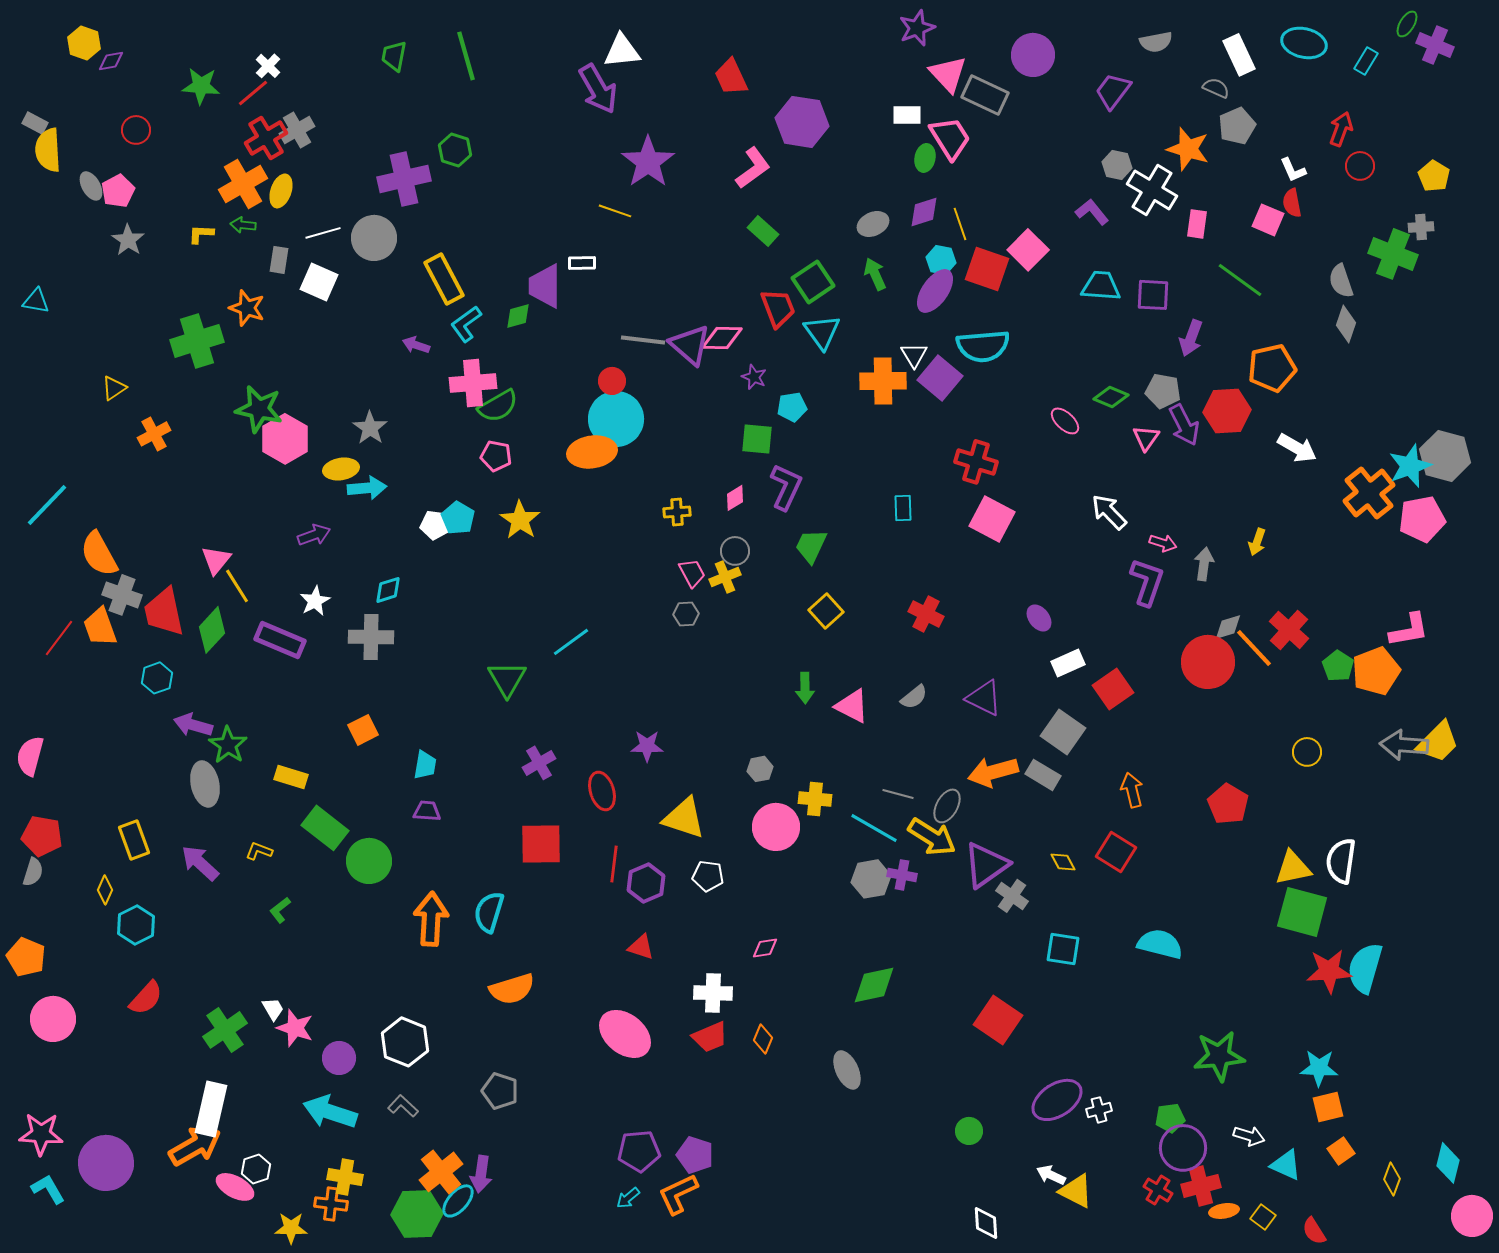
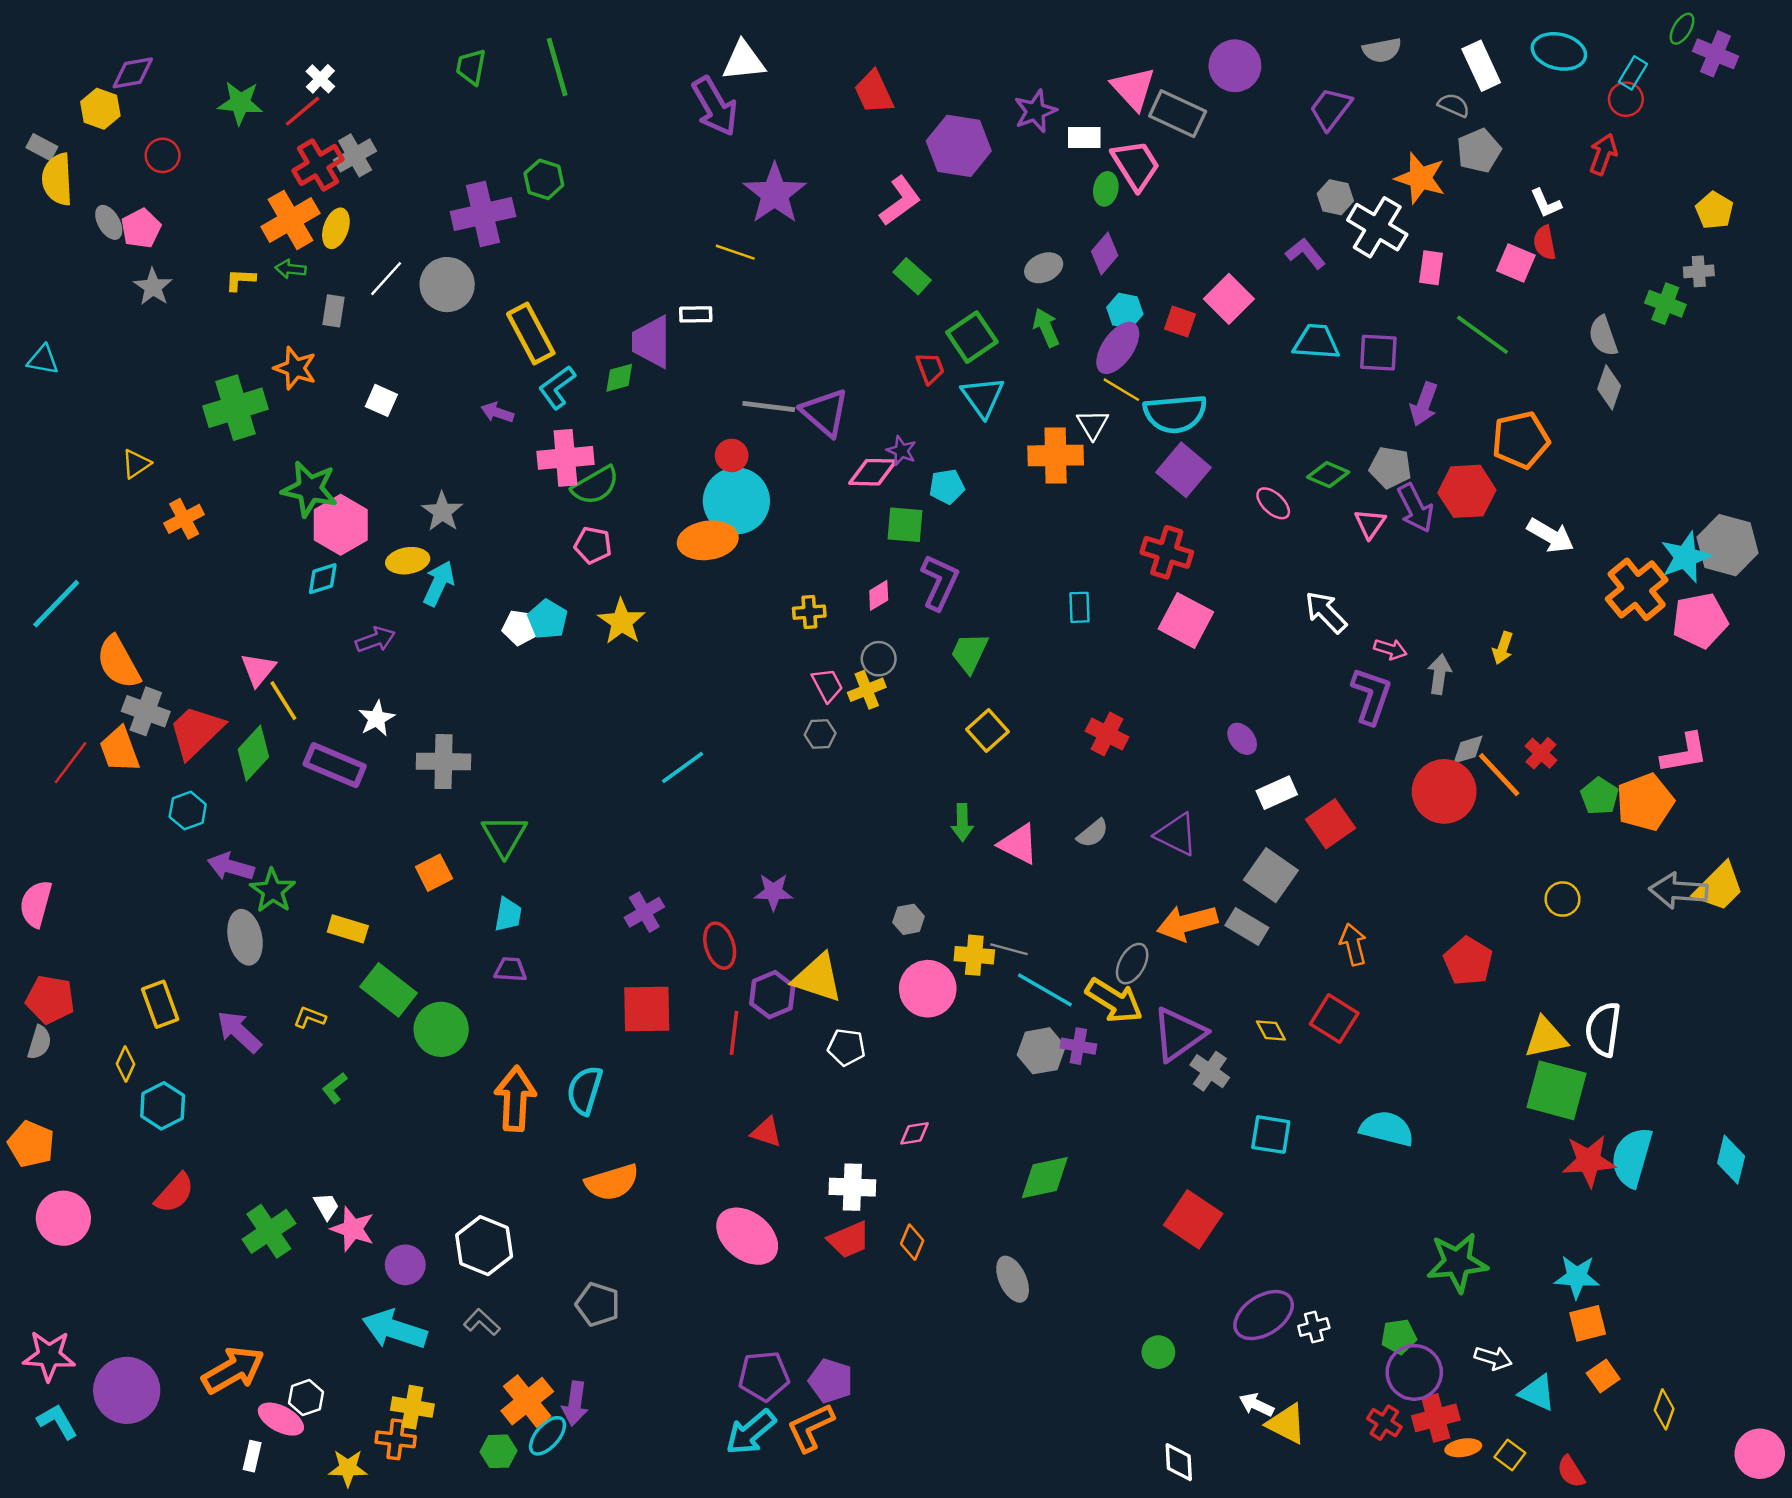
purple star: (917, 28) -> (1035, 111), moved
yellow hexagon: (84, 43) -> (100, 109), moved
purple diamond: (111, 61) -> (133, 73), size x1.4
red circle: (1360, 166) -> (1626, 99), moved
purple diamond: (924, 212) -> (1105, 253), turned -32
yellow line: (960, 224) -> (1121, 390), moved, turned -40
white line: (323, 233) -> (386, 279), turned -32
green cross: (1393, 254) -> (1665, 304), size x0.7
red square: (987, 269) -> (1180, 322), size x0.6
white square: (319, 282) -> (381, 400), moved, size x0.7
red trapezoid: (778, 308) -> (930, 368), size x0.7
pink diamond: (722, 338) -> (873, 472), moved
purple square: (940, 378) -> (1184, 470), moved
cyan arrow: (367, 488) -> (439, 583), turned -60
cyan diamond: (388, 590) -> (323, 579), moved
red trapezoid: (164, 612) -> (196, 732), turned 58
red cross: (1289, 630) -> (1541, 753), size x0.7
green triangle: (507, 679) -> (504, 836), moved
gray line: (898, 794) -> (1009, 949), moved
purple hexagon: (646, 883) -> (772, 995), moved
white rectangle: (211, 1109) -> (252, 1456), moved, size x0.5
cyan diamond: (1448, 1163) -> (1731, 1160), moved
cyan arrow: (628, 1198) -> (751, 1432), size x1.8
green hexagon: (417, 1214) -> (498, 1451), size x0.6

